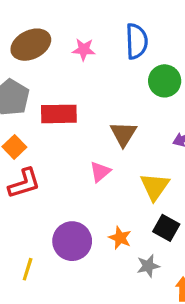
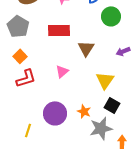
red rectangle: (59, 114) -> (59, 30), moved
pink triangle: (100, 172) -> (62, 71), moved
gray star: (148, 266) -> (101, 128), size x1.6

